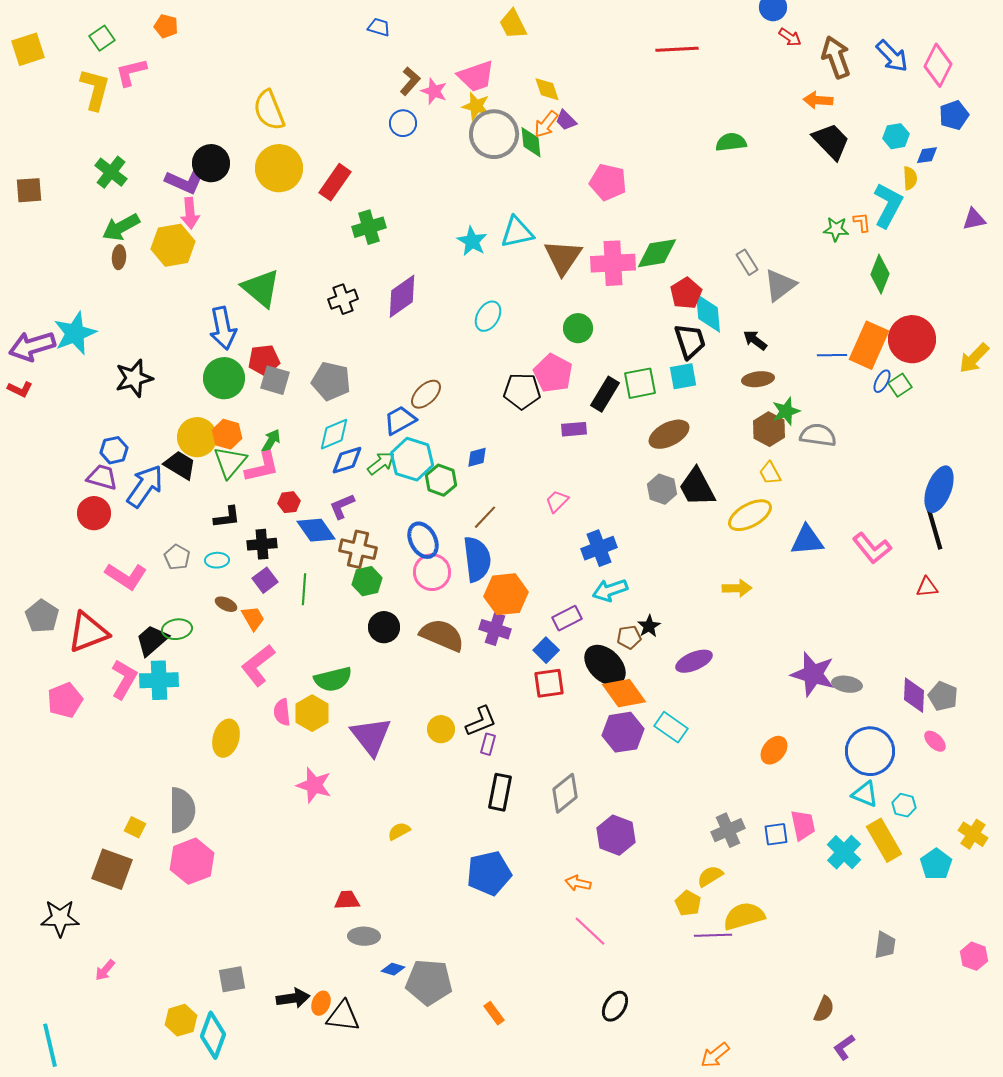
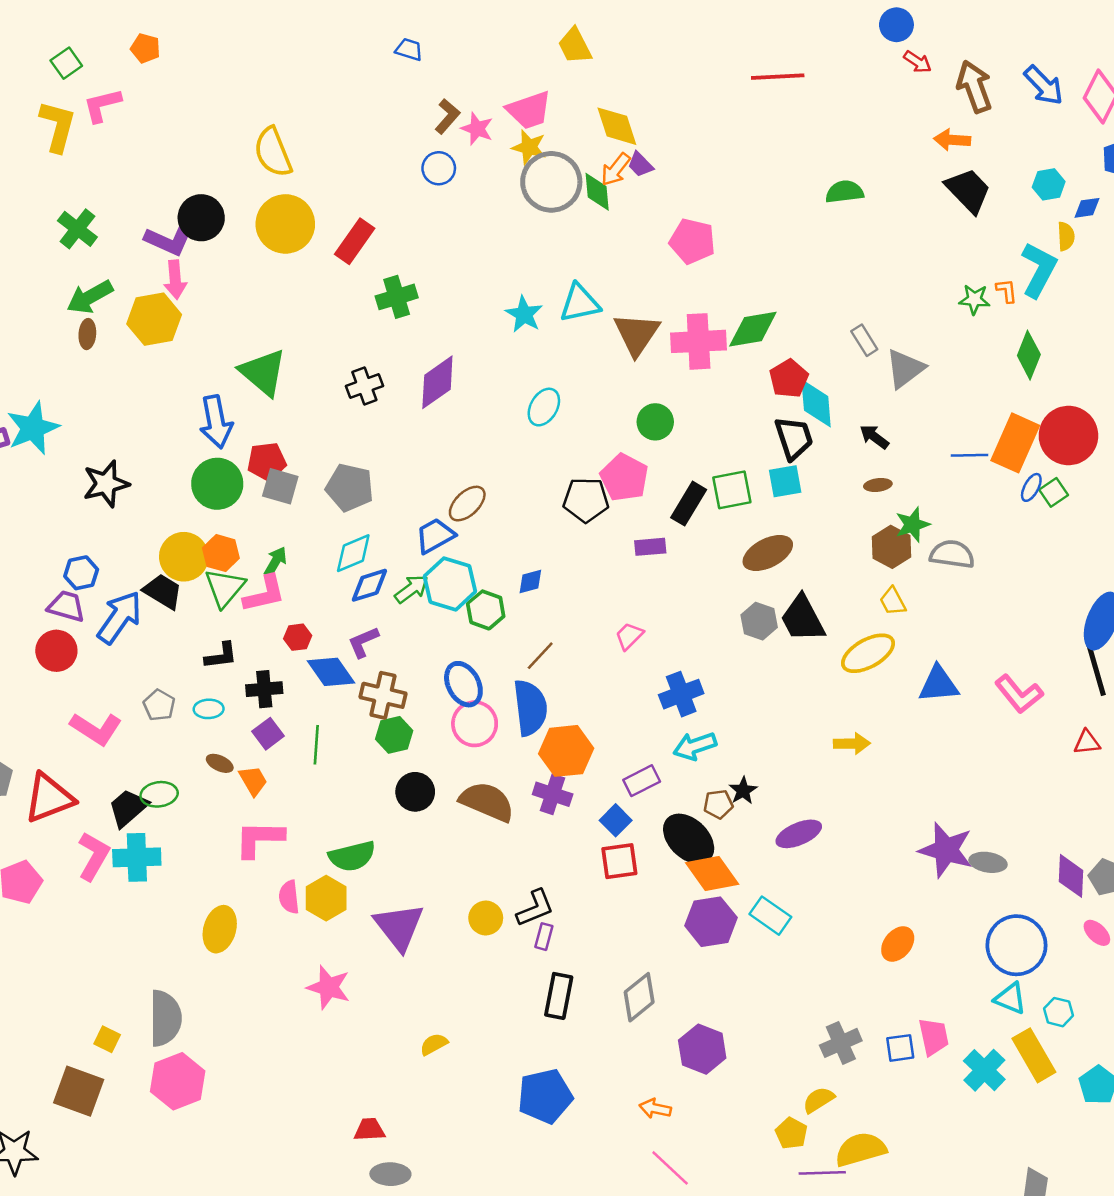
yellow diamond: (547, 89) -> (617, 126), size x1.4
brown ellipse: (758, 379) -> (878, 485), size x0.7
pink L-shape: (258, 665) -> (259, 839), turned 39

